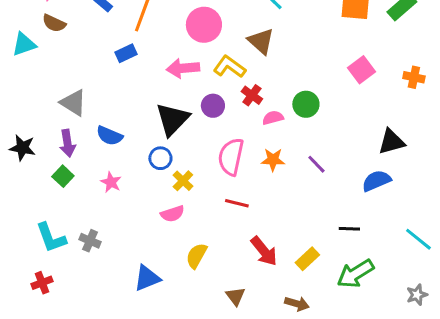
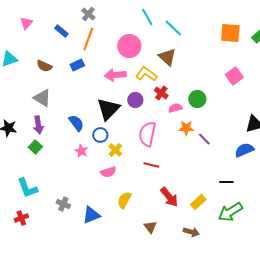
brown semicircle: (54, 23) -> (44, 66), moved
blue semicircle: (109, 136) -> (76, 123), moved, turned -150
orange star: (273, 160) -> (186, 128), moved
pink star: (111, 182) -> (81, 151), moved
gray cross: (90, 241) -> (63, 204), moved

